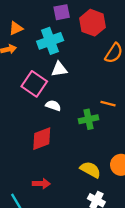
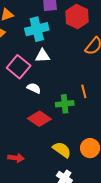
orange line: (108, 104) -> (84, 91), turned 56
red diamond: (42, 139) -> (39, 119), moved, turned 50

